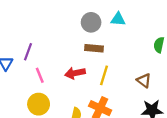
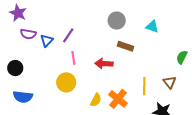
gray circle: (91, 22) -> (117, 21), moved
yellow line: (104, 75) -> (144, 86), moved, turned -30
brown triangle: (144, 81) -> (170, 82), moved

